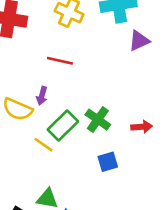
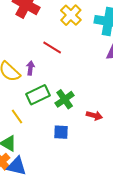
purple arrow: (42, 96) -> (30, 68), turned 152
yellow line: (44, 145) -> (17, 116), moved

